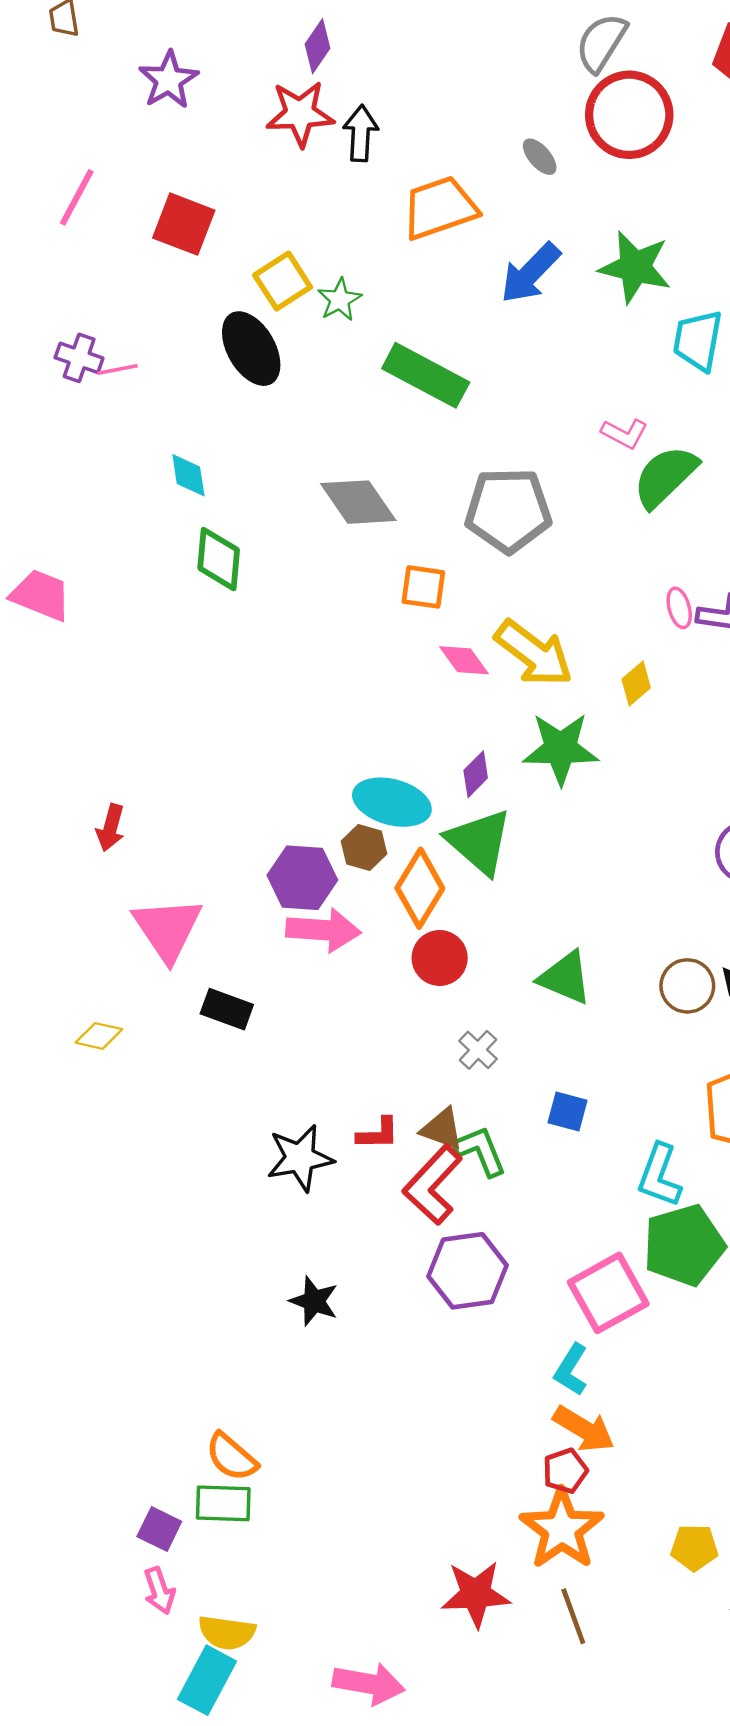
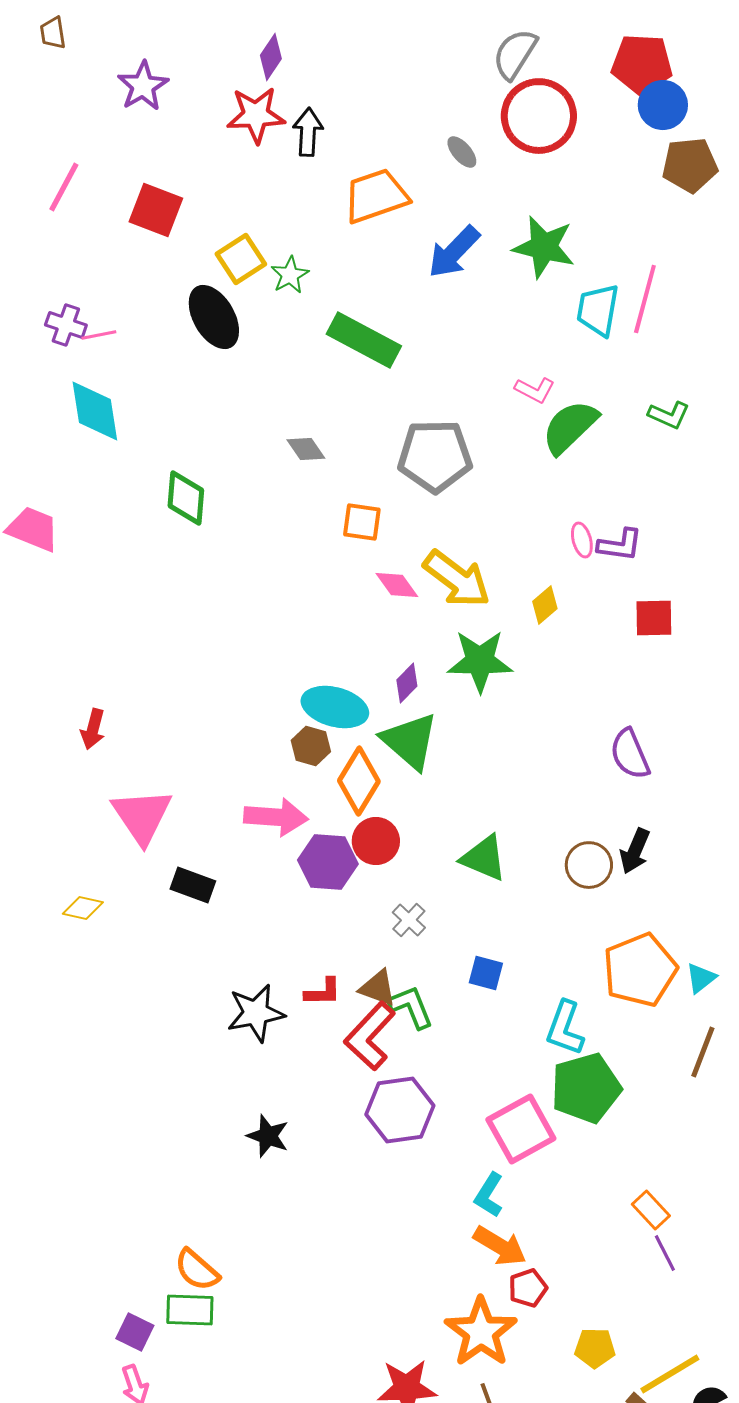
cyan diamond: (188, 475) -> (95, 411), moved, size x1.6
gray diamond: (358, 502) -> (306, 449), size x0.6
purple hexagon: (302, 878) -> (328, 862), moved
red pentagon: (565, 1471) -> (528, 1288), moved

